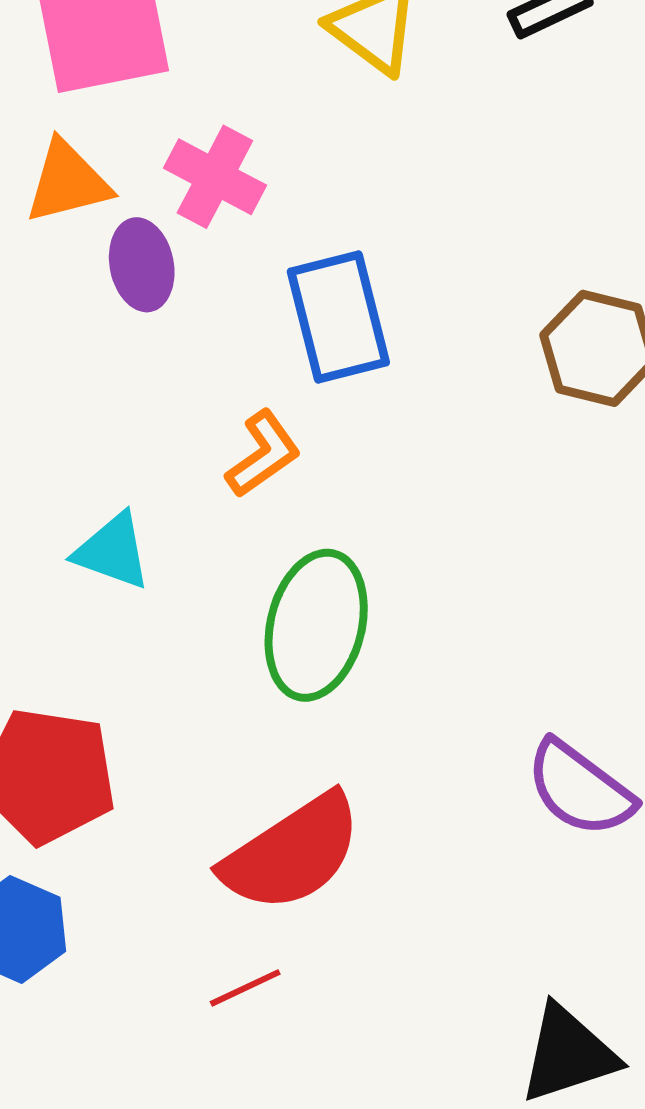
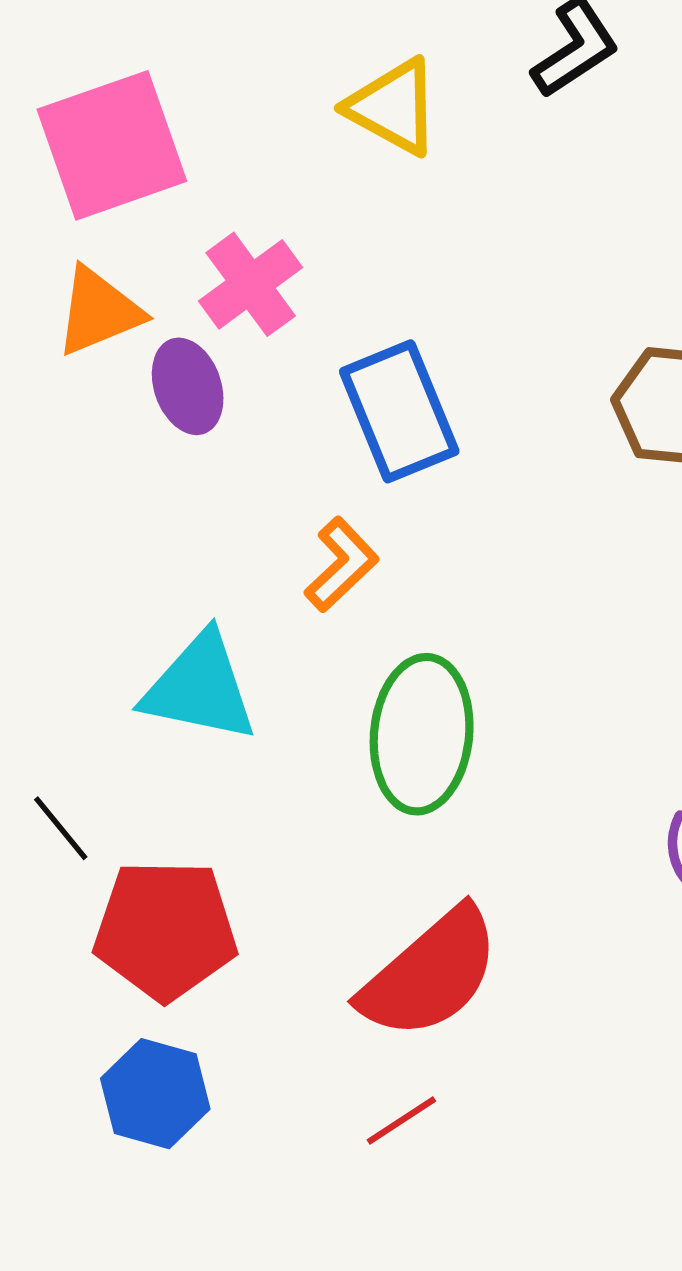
pink cross: (215, 177) -> (251, 284), turned 34
cyan triangle: (113, 551) -> (200, 688), size x1.4

